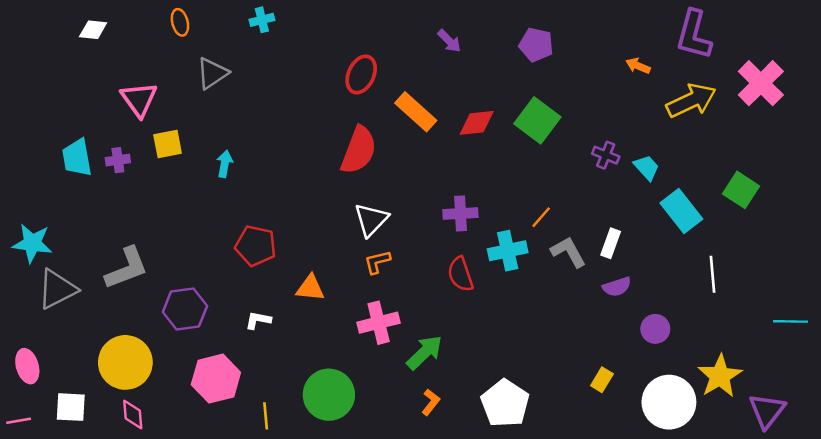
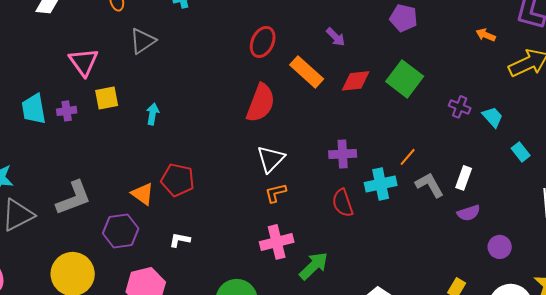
purple arrow: (449, 41) -> (336, 37), moved
cyan rectangle: (681, 211) -> (521, 152), size x0.6
orange triangle: (310, 288) -> (143, 194), moved, turned 30

